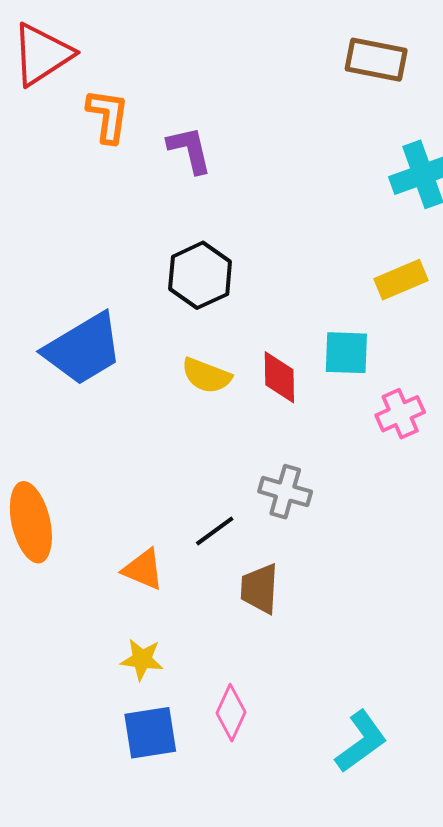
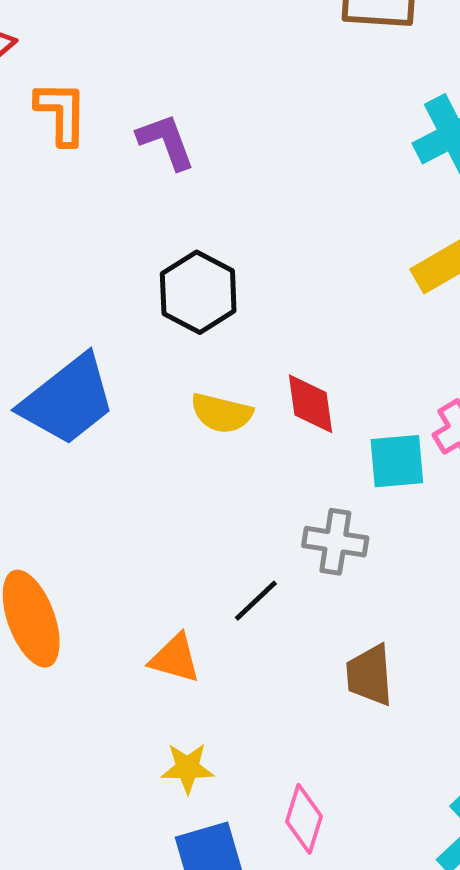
cyan square: (346, 353) -> (397, 461), moved
brown trapezoid: (260, 589) -> (370, 675), moved

